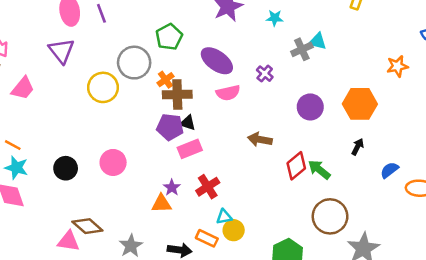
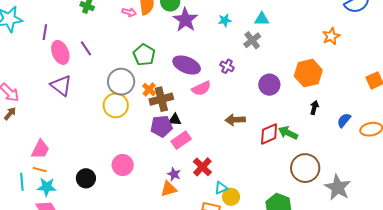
cyan triangle: (318, 41) -> (262, 19), moved
yellow circle: (103, 87) -> (116, 105), moved
pink trapezoid: (23, 88) -> (40, 149), moved
red diamond: (296, 166) -> (269, 134), turned 30

